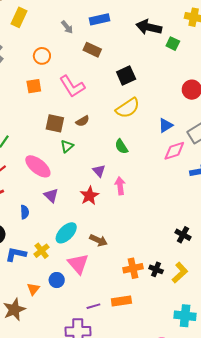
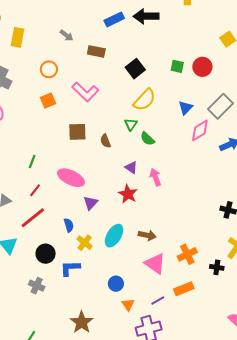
blue rectangle: (99, 19) -> (114, 19), moved
green square: (173, 44) -> (177, 66), moved
brown semicircle: (83, 121) -> (105, 141), moved, turned 112
green triangle: (67, 146) -> (131, 124), moved
purple triangle: (51, 195) -> (91, 203), turned 42
yellow cross: (42, 251) -> (85, 243), moved
pink triangle: (78, 264) -> (155, 264), moved
black cross: (156, 269) -> (217, 267), moved
orange triangle: (33, 289) -> (128, 305), moved

